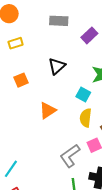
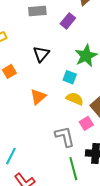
yellow semicircle: (86, 118) -> (75, 99), turned 114
gray L-shape: (70, 156) -> (65, 136), turned 120

